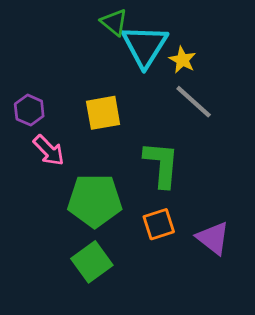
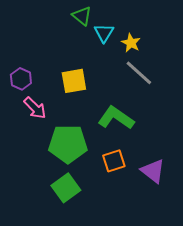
cyan triangle: (145, 46) -> (104, 33), size x0.6
green L-shape: (162, 164) -> (116, 118), turned -60

